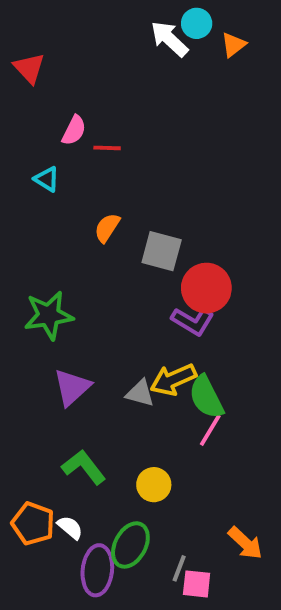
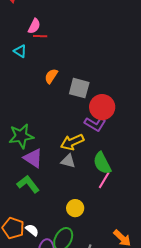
red line: (107, 148) -> (40, 36), moved
green star: (49, 315) -> (21, 136), moved
yellow arrow: (173, 380) -> (72, 142), moved
purple triangle: (72, 387) -> (33, 158), turned -45
green L-shape: (84, 467) -> (28, 184), moved

